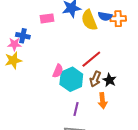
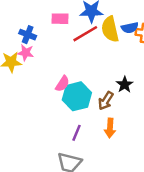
blue semicircle: (105, 16) -> (130, 28), turned -32
pink star: (14, 44) -> (26, 53), moved
red line: (91, 59) -> (85, 34), moved
black star: (109, 80) -> (125, 85), moved

